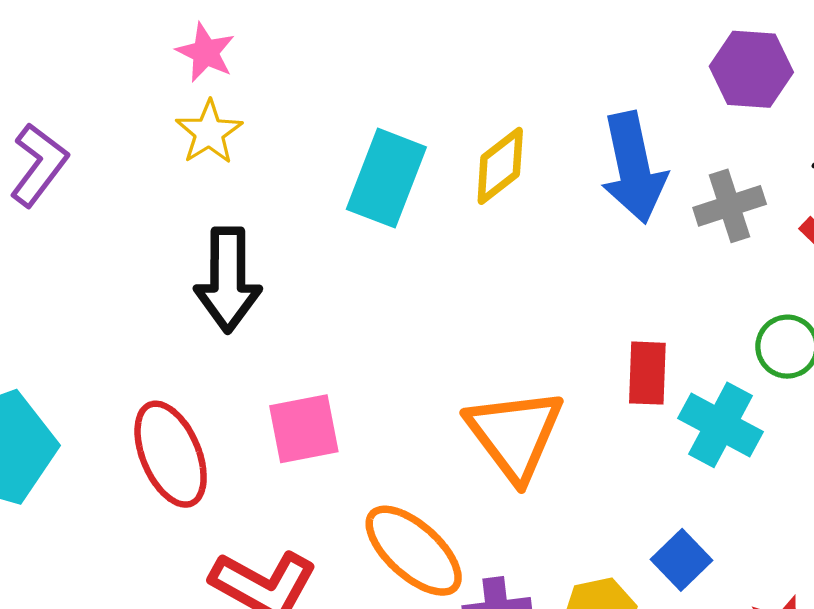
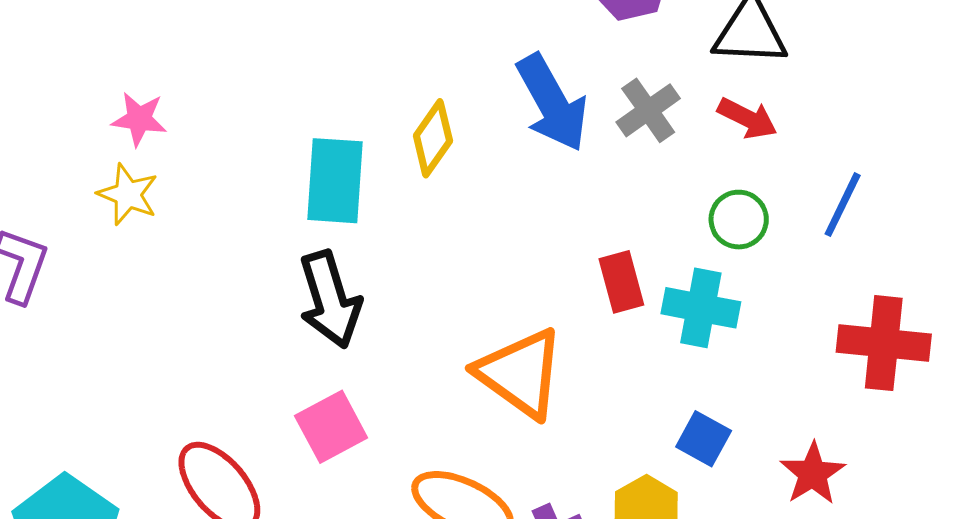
yellow star: (209, 132) -> (128, 194), moved
black arrow: (228, 280) -> (330, 300), moved

